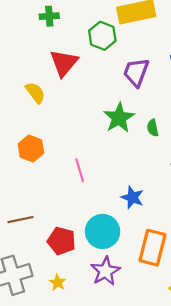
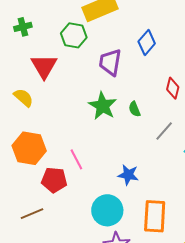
orange hexagon: (31, 148) -> (29, 148), size x1.4
red pentagon: (61, 241) -> (54, 180), moved

